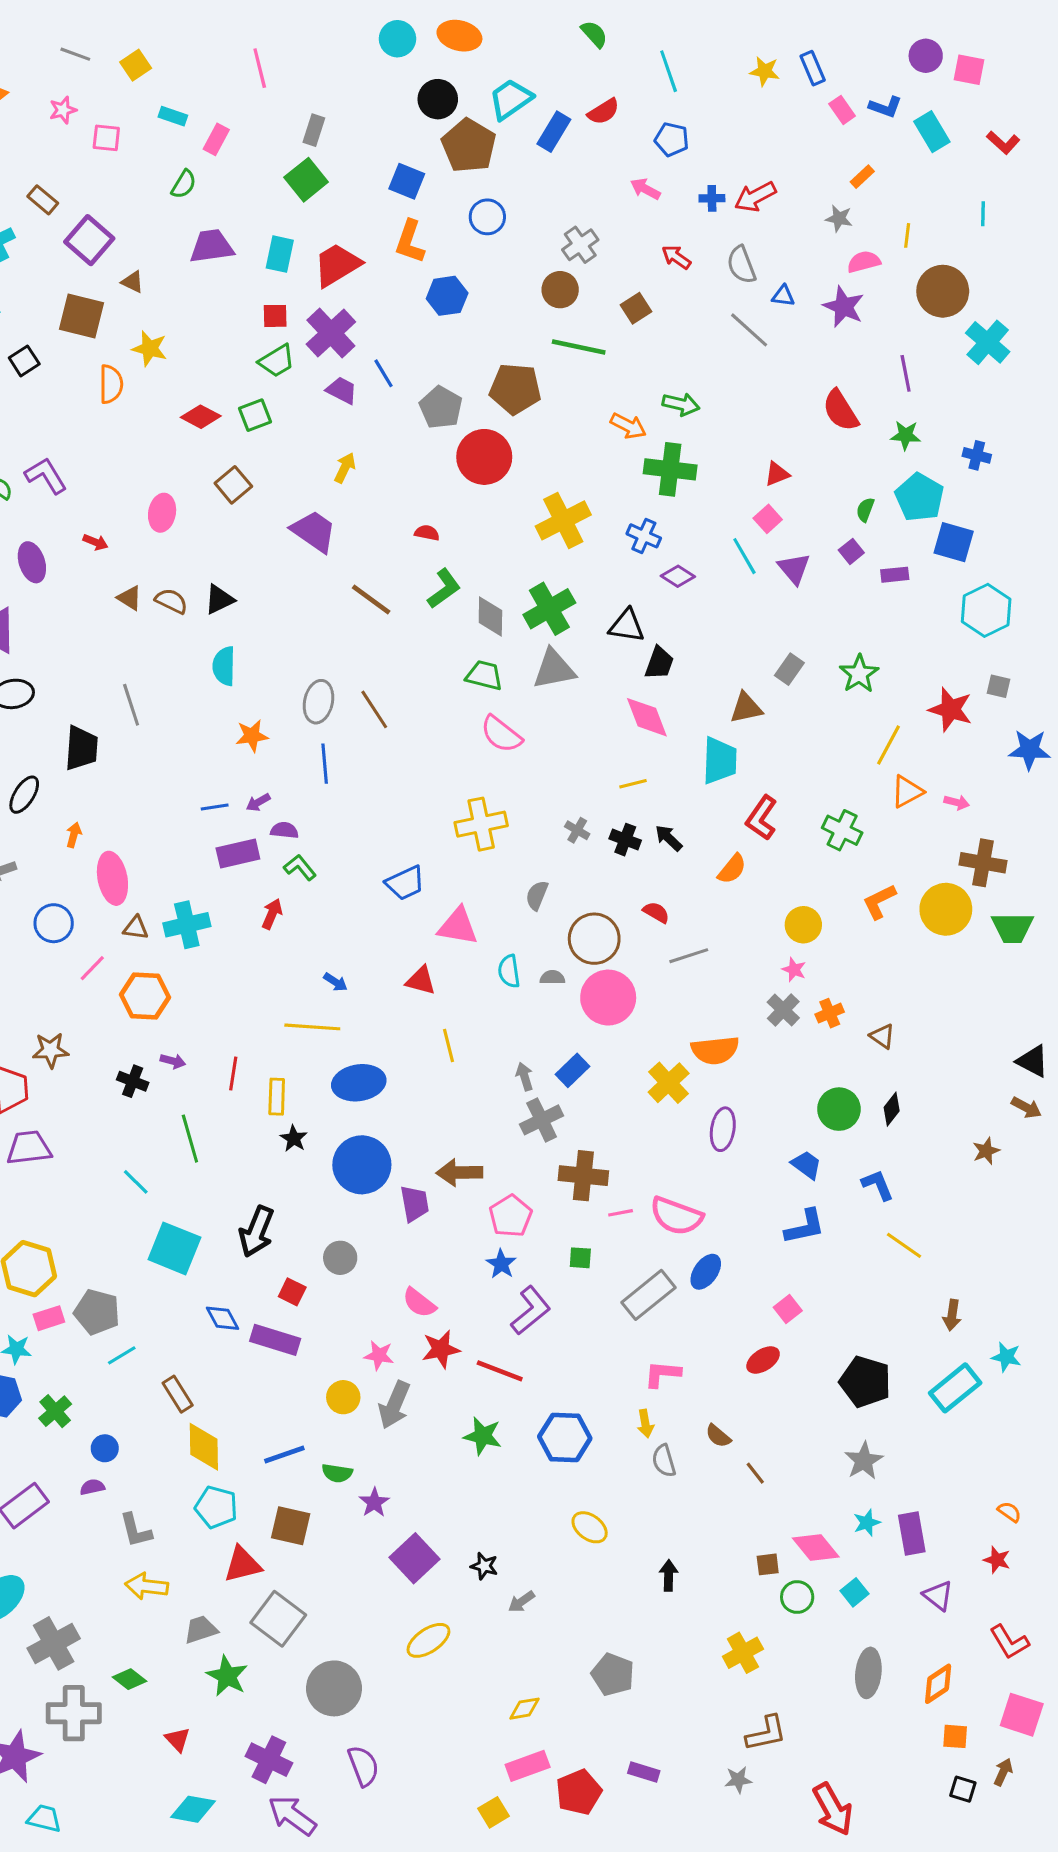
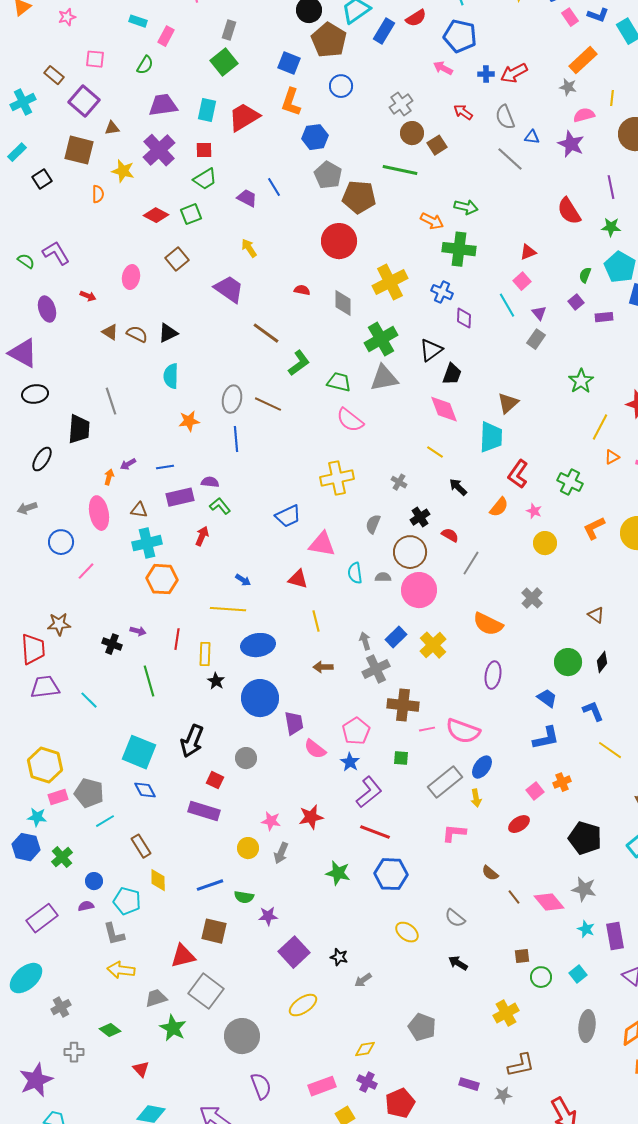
pink square: (106, 138) -> (95, 59), moved
blue pentagon: (672, 139) -> (460, 36), size x1.5
orange rectangle: (862, 177) -> (583, 60), size x1.8
brown triangle: (133, 282) -> (112, 128), turned -35
brown circle: (560, 290) -> (412, 133), moved
purple cross: (331, 333) -> (159, 150), moved
orange semicircle: (111, 384) -> (98, 194), size x0.7
gray pentagon: (441, 407) -> (328, 175), moved
yellow arrow: (345, 468) -> (249, 248), turned -60
purple triangle: (794, 568) -> (539, 313), size x0.7
purple diamond: (678, 576) -> (464, 318), turned 60
green L-shape: (444, 589) -> (299, 363), moved
gray diamond: (490, 616) -> (343, 303), moved
black triangle: (627, 626) -> (431, 350), turned -45
gray rectangle: (789, 669) -> (536, 339), moved
brown triangle: (746, 708) -> (508, 403), turned -30
brown line: (374, 709) -> (268, 404), turned -32
yellow line: (633, 784) -> (435, 452), turned 48
orange triangle: (907, 792) -> (612, 457), size x0.7
purple arrow: (258, 802) -> (128, 464), moved
orange arrow: (74, 835) -> (109, 477), moved
black cross: (625, 840) -> (420, 517), moved, turned 36
brown triangle: (136, 928) -> (139, 510), moved
gray line: (689, 956) -> (471, 563), turned -40
pink star: (794, 970) -> (534, 511), moved
orange hexagon: (145, 996) -> (162, 579), moved
orange cross: (830, 1013) -> (562, 782), moved
orange semicircle: (715, 1050) -> (488, 624), turned 32
yellow cross: (669, 1083) -> (433, 645), moved
brown arrow: (459, 1173) -> (323, 667), moved, size x0.7
cyan line: (136, 1182) -> (89, 700), moved
pink semicircle: (419, 1303) -> (315, 749), moved
blue diamond: (222, 1318) -> (145, 790), moved
red line: (500, 1371) -> (375, 832), moved
gray arrow: (394, 1405) -> (281, 853), size x0.7
yellow arrow: (645, 1424) -> (476, 798), moved
yellow diamond: (204, 1447) -> (158, 880), size x0.7
gray semicircle: (664, 1461) -> (455, 918), moved, turned -35
gray star: (864, 1461) -> (584, 889), turned -30
purple star: (374, 1503) -> (268, 916), turned 30
cyan pentagon: (216, 1507) -> (127, 901), moved
cyan star: (867, 1523) -> (586, 929), turned -30
pink diamond: (816, 1547) -> (549, 902), moved
black arrow: (669, 1575) -> (458, 963), turned -60
gray cross: (54, 1643) -> (61, 1007), size x0.6
gray cross: (74, 1713) -> (74, 1052), size x0.6
purple cross: (269, 1760) -> (367, 1082), moved, size x0.7
pink rectangle: (528, 1766) -> (322, 1086), moved
purple rectangle: (644, 1772) -> (469, 1084), moved

